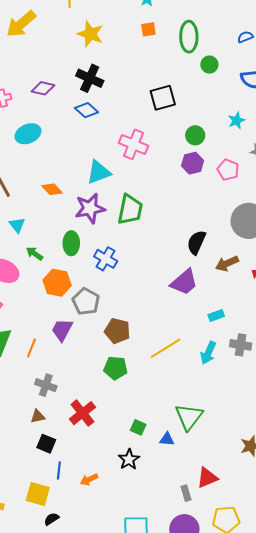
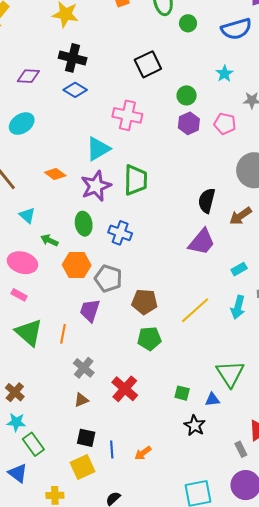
gray cross: (46, 385) -> (84, 368), turned 30
black square: (46, 444) -> (86, 438), moved
black star: (129, 459) -> (195, 425), moved
yellow square: (38, 494) -> (83, 467), moved, turned -30

